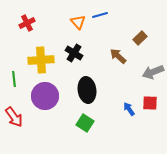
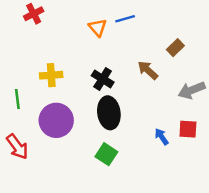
red cross: (27, 23) -> (34, 14), moved
black cross: (74, 53) -> (103, 79), moved
yellow cross: (41, 60) -> (51, 75), size x0.7

